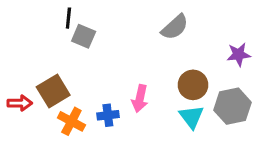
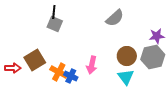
black line: (68, 18) -> (54, 12), moved
gray hexagon: (233, 106) -> (153, 57), moved
blue cross: (108, 115) -> (71, 76), turned 32
orange cross: (71, 121) -> (59, 72), moved

